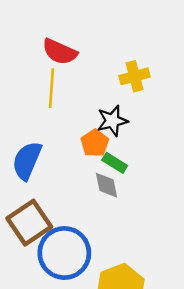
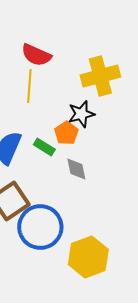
yellow cross: (135, 76) -> (100, 76), size x1.5
green rectangle: (115, 163) -> (44, 147), moved

